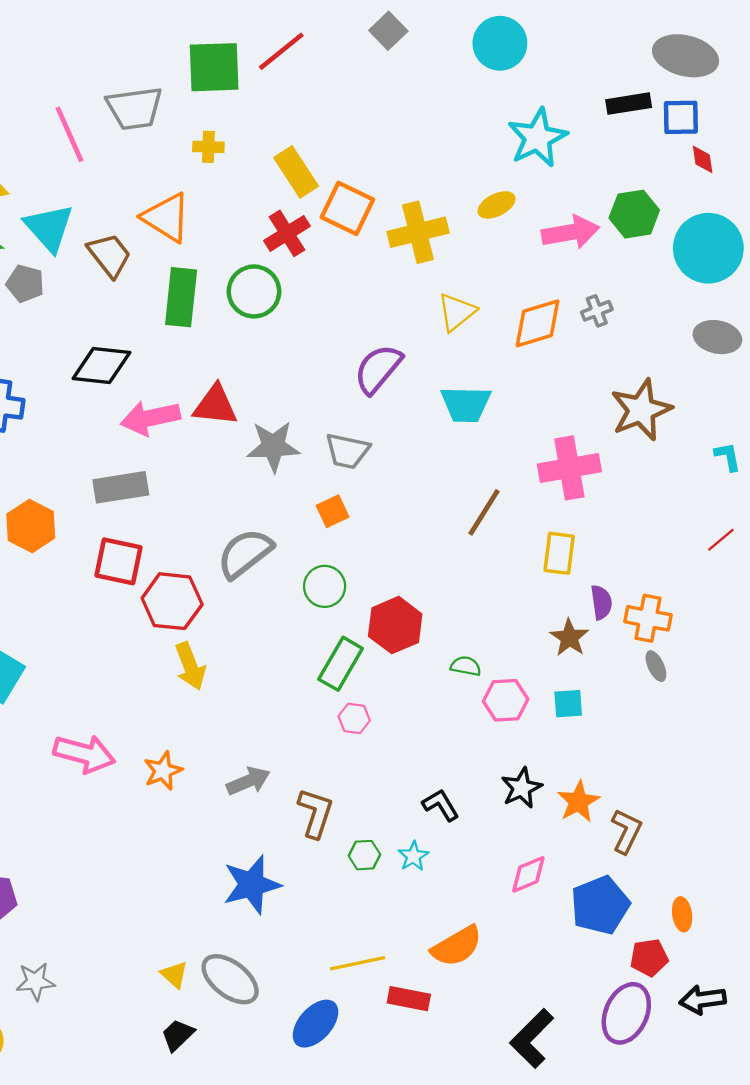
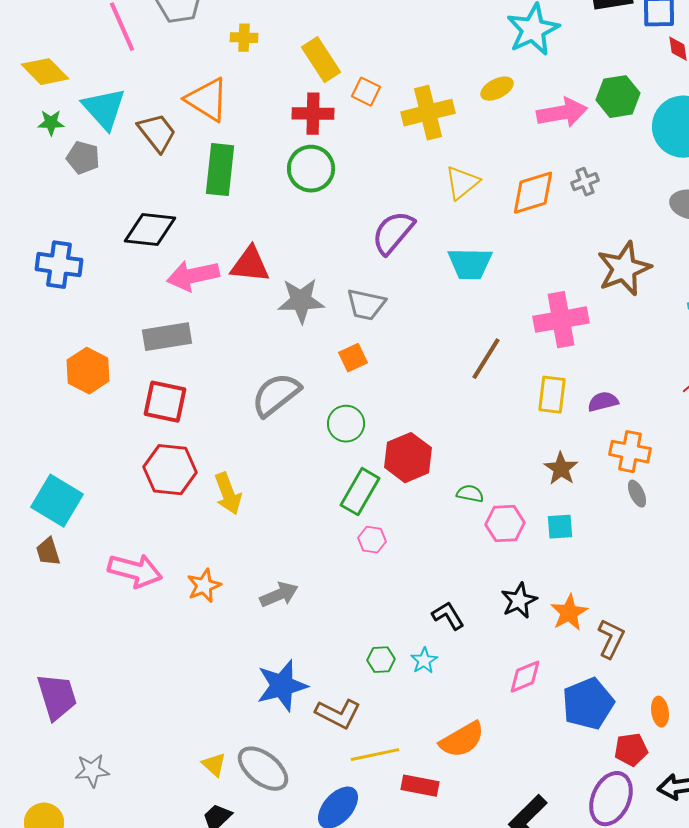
orange square: (347, 208) -> (366, 92), size x0.6
red cross: (287, 233) -> (313, 114), turned 33
green circle: (254, 291) -> (311, 169), moved
red hexagon: (172, 601) -> (170, 470), moved
purple semicircle: (601, 602) -> (603, 402), moved, turned -96
brown L-shape: (315, 813) -> (338, 714), moved, turned 99

